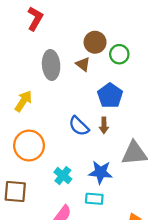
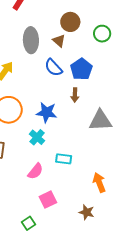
green circle: (119, 54) -> (102, 34), moved
blue semicircle: (79, 126) -> (53, 68), moved
blue star: (101, 172) -> (47, 112), moved

